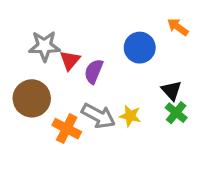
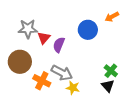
orange arrow: (178, 27) -> (112, 17), turned -64
black triangle: (171, 90) -> (108, 86), moved
yellow star: (130, 116) -> (73, 88), moved

